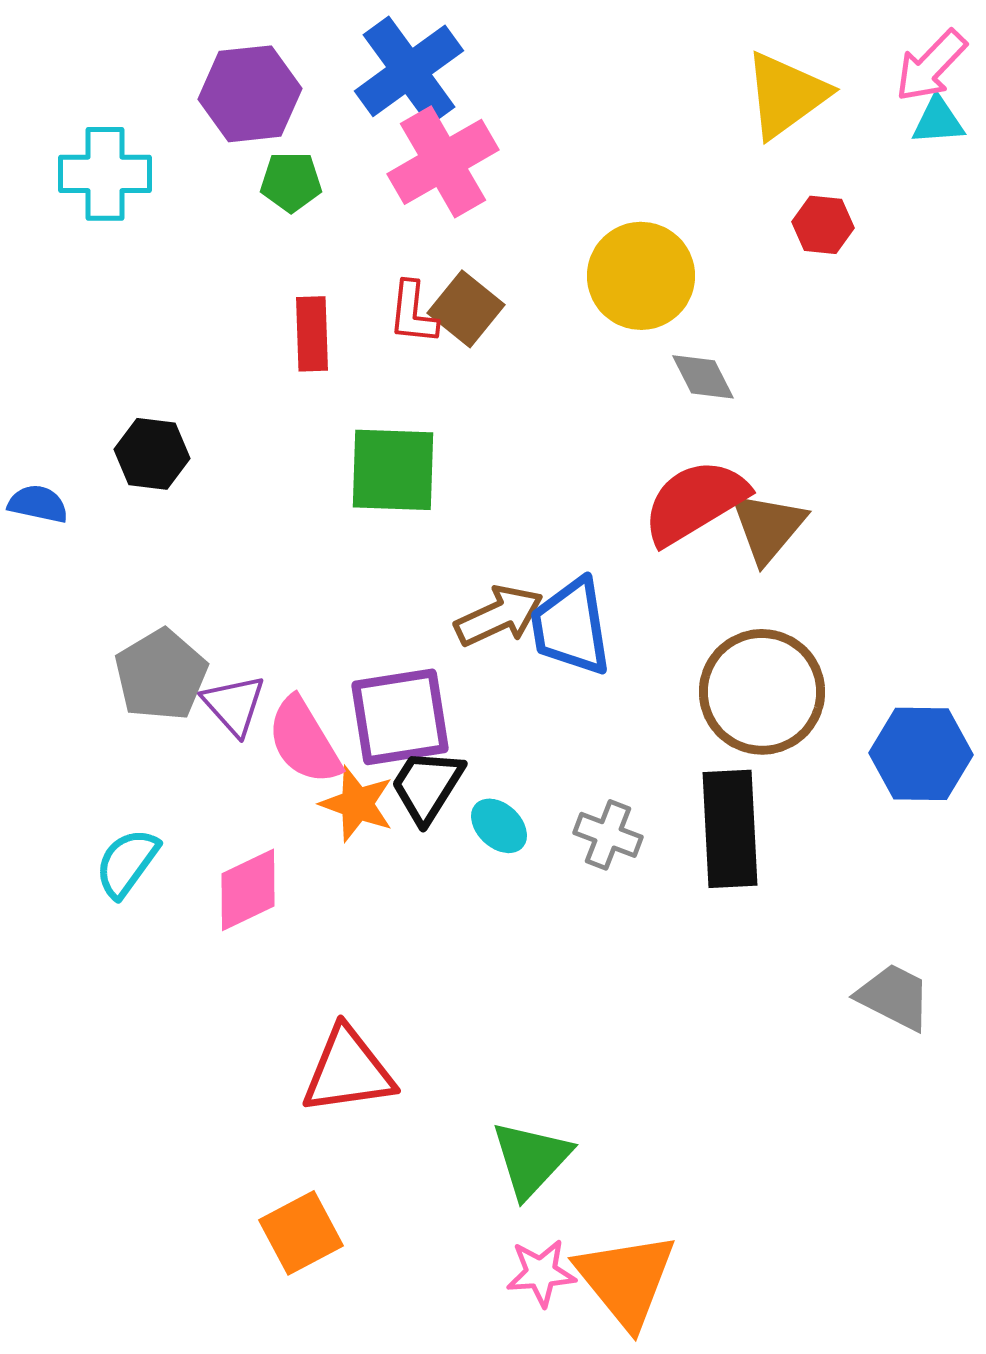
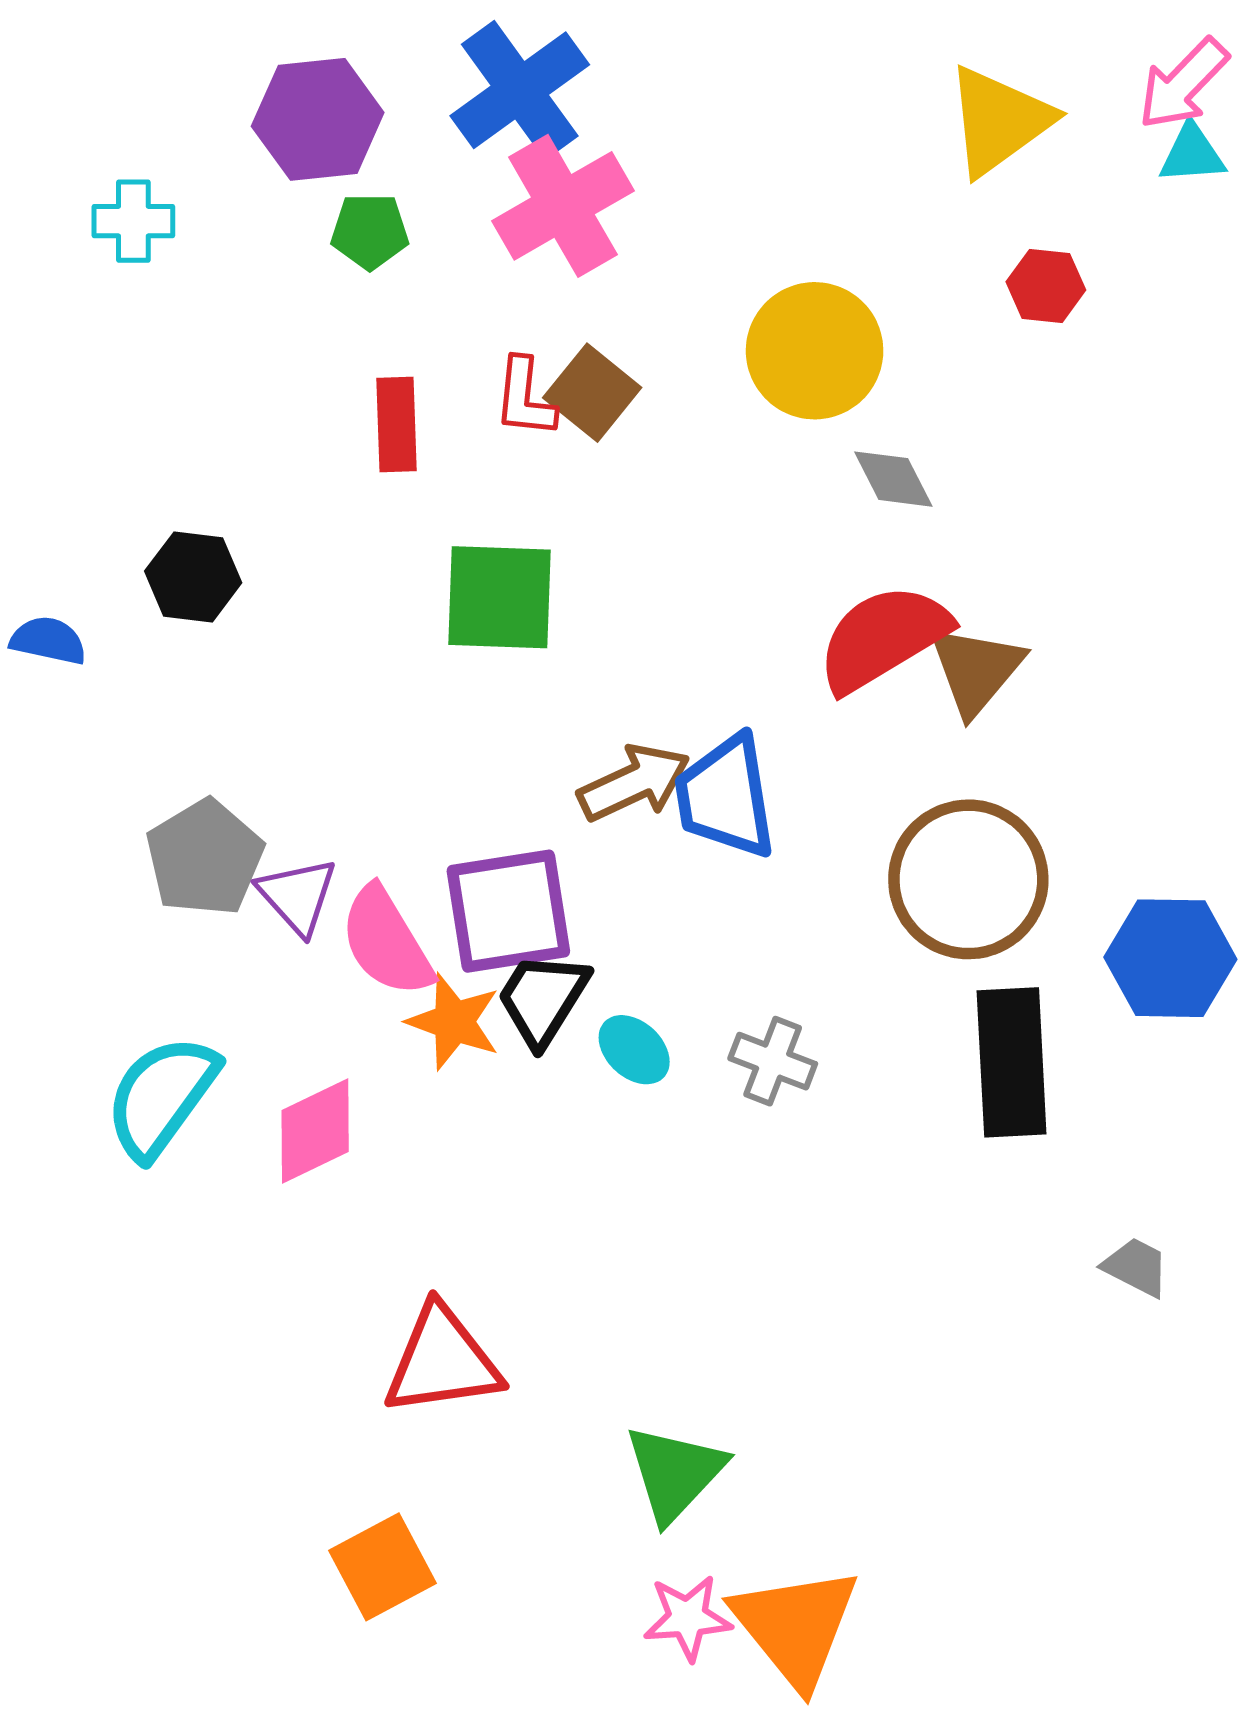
cyan cross: (105, 174) -> (133, 221), size x0.7
black rectangle: (730, 829) -> (1012, 1062), moved
cyan semicircle: (127, 863) -> (161, 1097), size x1.4
gray trapezoid: (894, 997) -> (1136, 1267), size x0.7

